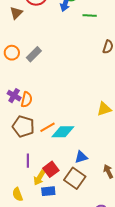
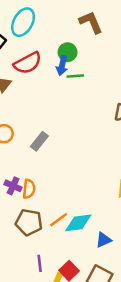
green line: (90, 16) -> (75, 76), moved
gray rectangle: (34, 54) -> (39, 141), moved
blue triangle: (81, 157) -> (103, 240), moved

